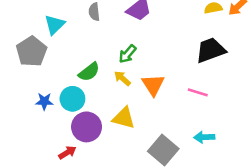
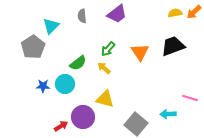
orange triangle: (153, 85) -> (140, 52), moved
pink line: (198, 92) -> (190, 98), moved
purple circle: (87, 127) -> (83, 117), moved

